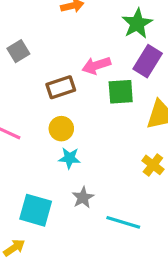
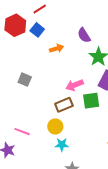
gray square: (18, 51) -> (25, 80), turned -32
brown rectangle: (61, 87) -> (64, 105), moved

